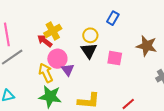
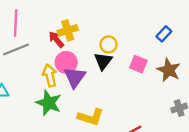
blue rectangle: (113, 18) -> (164, 34), moved
pink square: (115, 58) -> (138, 64), moved
purple triangle: (68, 70) -> (75, 77), size x1.5

